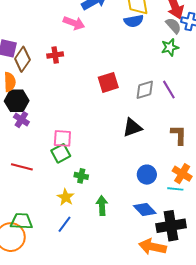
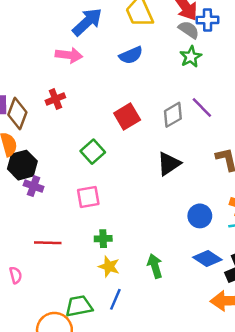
blue semicircle: (134, 21) -> (131, 55), moved
green square: (61, 153) -> (93, 152), moved
green cross: (81, 176) -> (103, 239), moved
green trapezoid: (22, 221) -> (79, 306), moved

